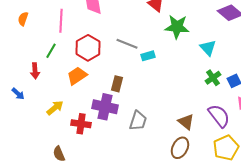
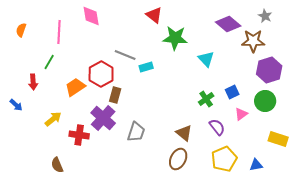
red hexagon: (88, 48) -> (101, 74), moved
green cross: (213, 78) -> (206, 99), moved
purple cross: (105, 107) -> (103, 118), turned 30
purple semicircle: (219, 116) -> (217, 127), size x0.7

